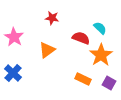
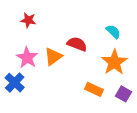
red star: (52, 18) -> (28, 20), moved
pink star: (14, 37) -> (27, 58), moved
red semicircle: (81, 38) -> (77, 44), moved

